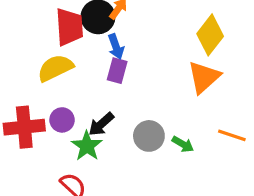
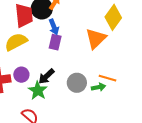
orange triangle: (204, 77) -> (96, 39), moved
orange line: (232, 135) -> (108, 78), moved
green arrow: (183, 144) -> (99, 87), turned -40

